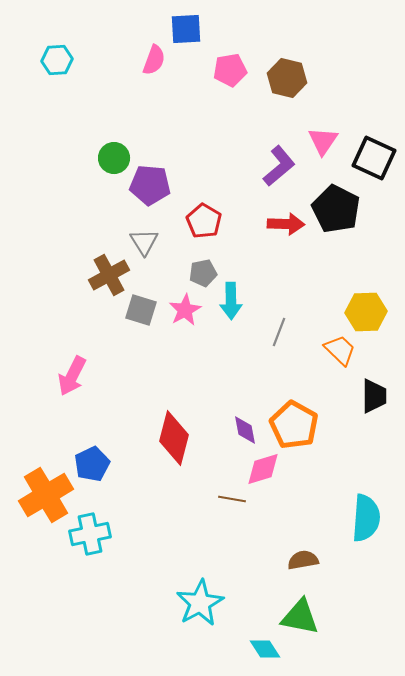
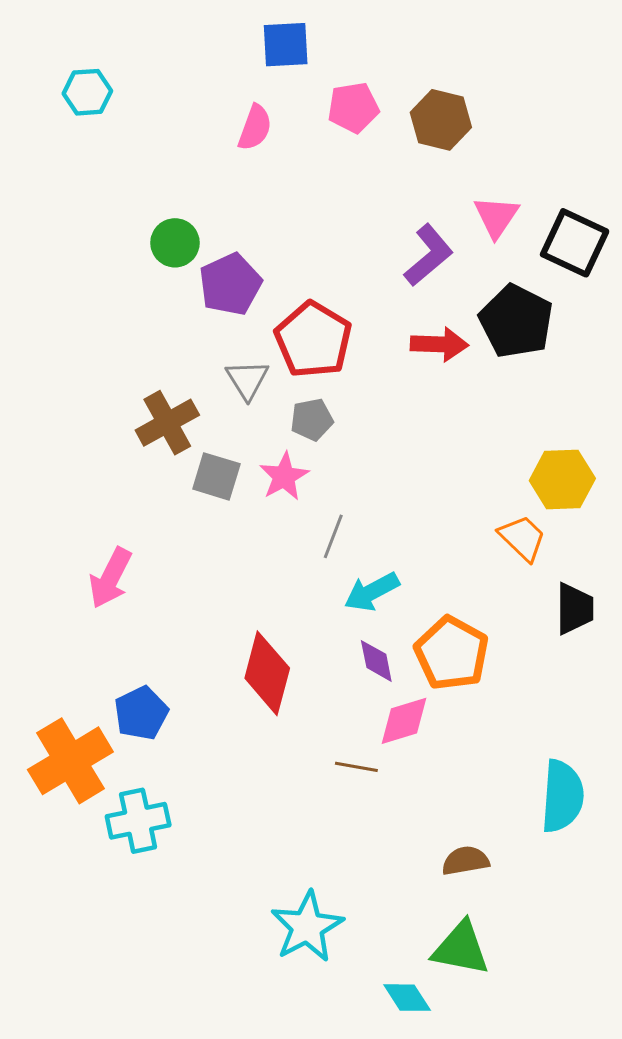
pink semicircle: (154, 60) -> (255, 128), moved
purple pentagon: (150, 185) -> (230, 284), turned -30
red pentagon: (204, 221) -> (313, 340), size x1.4
gray triangle: (144, 242) -> (247, 380), moved
cyan arrow: (231, 301) -> (372, 592), moved, turned 63
gray line: (279, 332) -> (333, 536), moved

